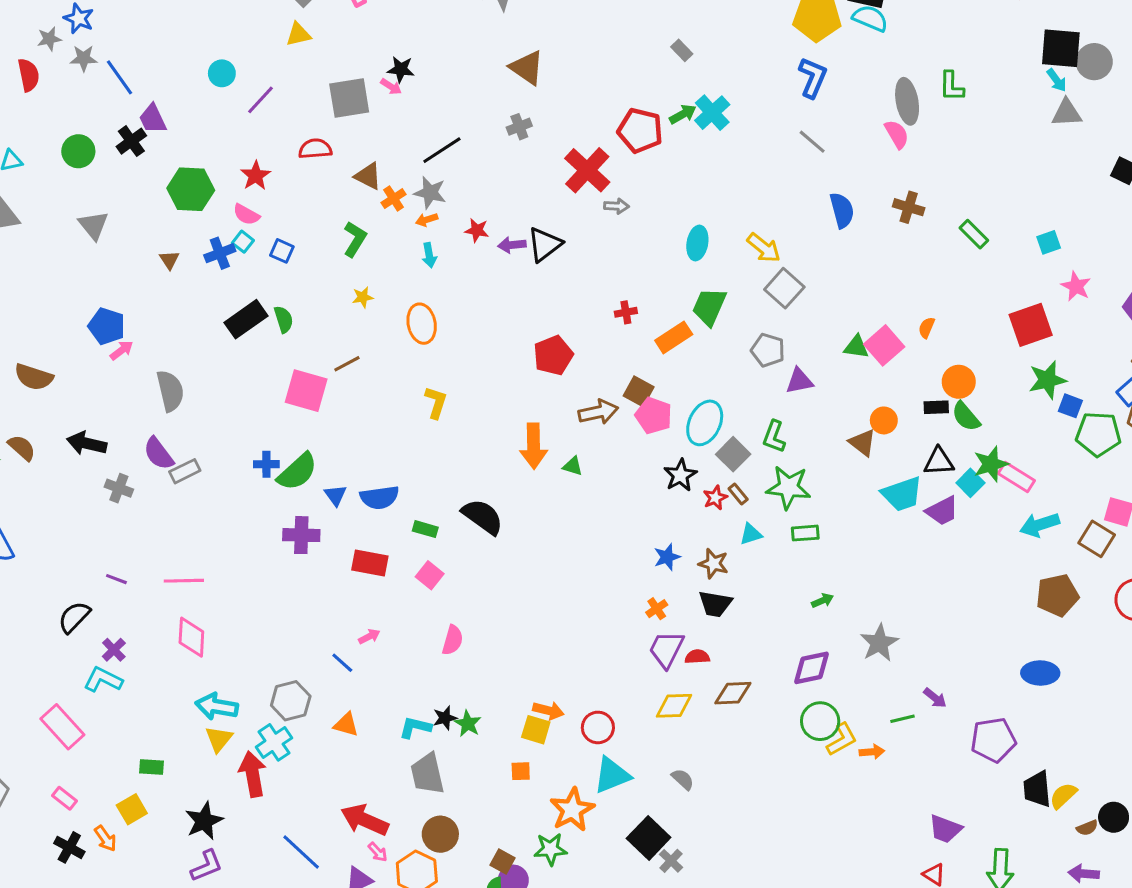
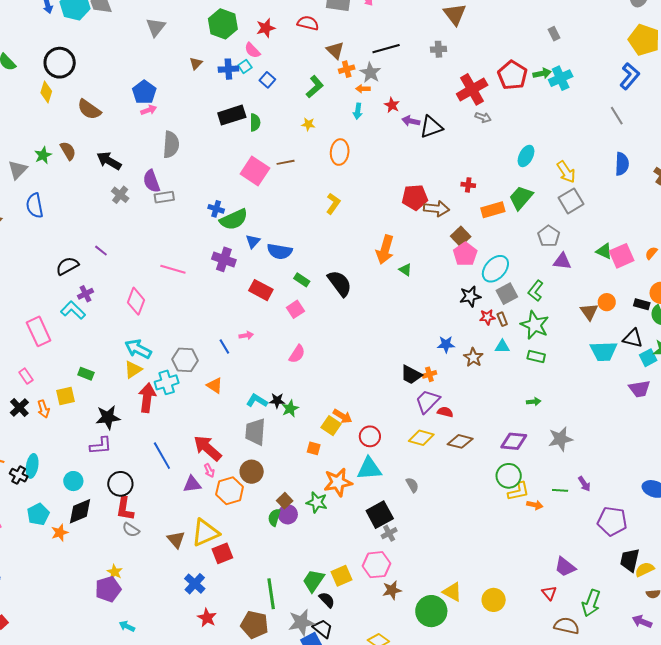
brown arrow: (598, 412) -> (436, 209), moved
purple trapezoid: (942, 511) -> (640, 389), moved
pink line: (184, 581) -> (173, 269), moved
black trapezoid: (715, 604) -> (411, 375), moved

